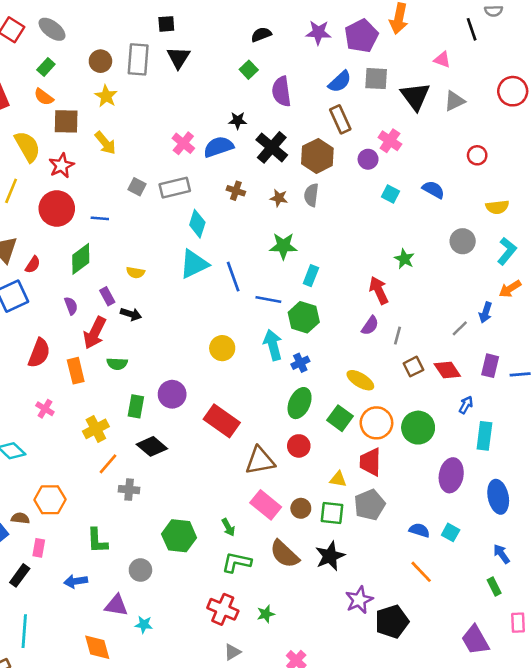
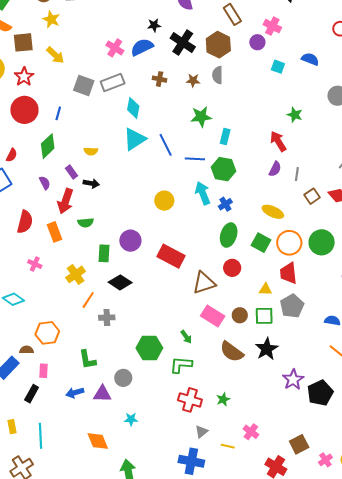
gray square: (137, 187) -> (84, 86), size x1.5
blue line: (100, 218) -> (58, 113), turned -72
green L-shape: (237, 562) -> (181, 365), moved
purple triangle: (116, 605) -> (102, 394), moved

